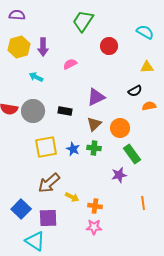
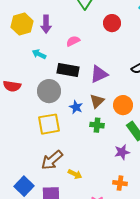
gray circle: (33, 111) -> (49, 91), moved
black rectangle: (65, 111) -> (68, 70), moved, size x1.5
blue star: (73, 149) -> (76, 107), moved
orange cross: (95, 206) -> (120, 183), moved

